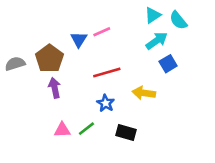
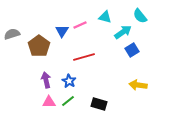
cyan triangle: (153, 15) -> (105, 17), moved, turned 48
gray semicircle: (15, 64) -> (12, 34), moved
purple arrow: (55, 88) -> (46, 80), moved
yellow arrow: (144, 93) -> (138, 85), moved
blue star: (106, 103) -> (69, 81), moved

